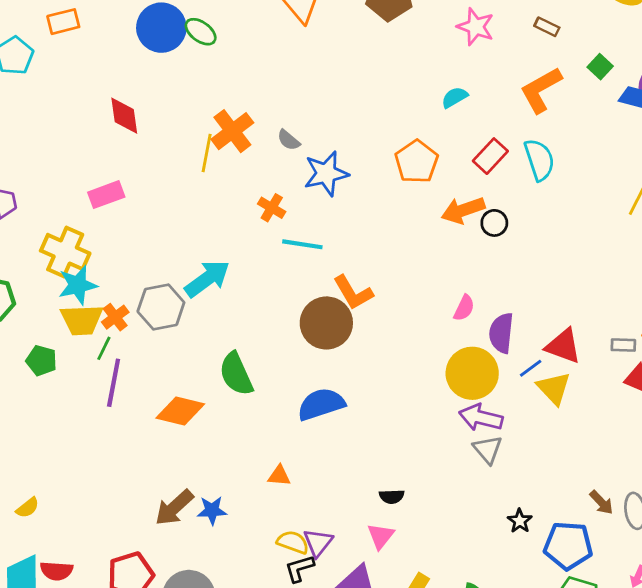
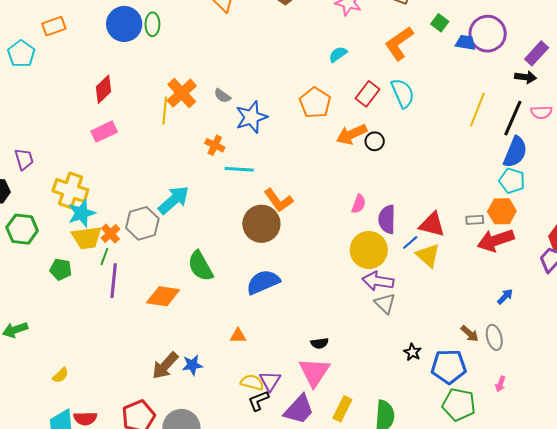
green ellipse: (201, 32) -> (152, 24), turned 60
red diamond: (124, 116) -> (104, 89), turned 60
pink rectangle: (106, 195) -> (104, 132), moved
pink triangle: (381, 536) -> (314, 372), size x1.6

